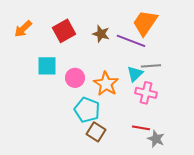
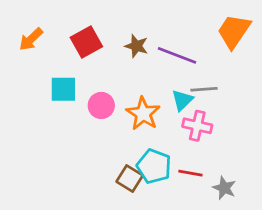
orange trapezoid: (145, 23) -> (234, 31), moved
cyan pentagon: (87, 110) -> (154, 166), moved
gray star: (156, 139) -> (224, 188), moved

